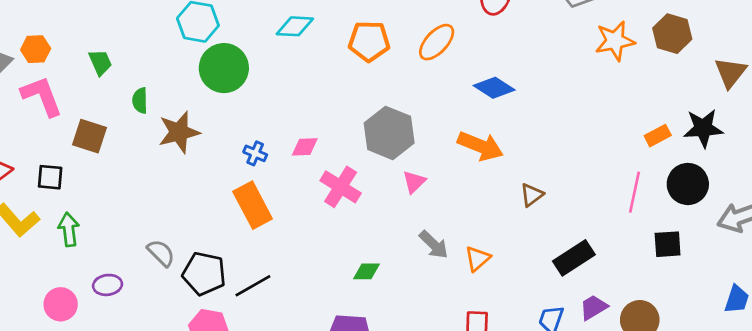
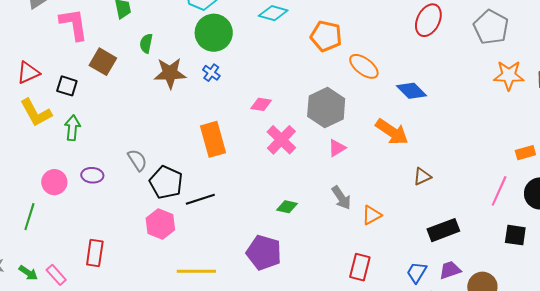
orange ellipse: (437, 42) -> (364, 66), moved, turned 72
blue cross: (255, 153) -> (211, 73), moved

